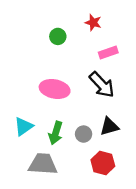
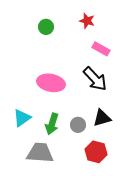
green circle: (58, 36) -> (46, 27), moved
pink rectangle: (108, 53) -> (101, 49), turned 48

